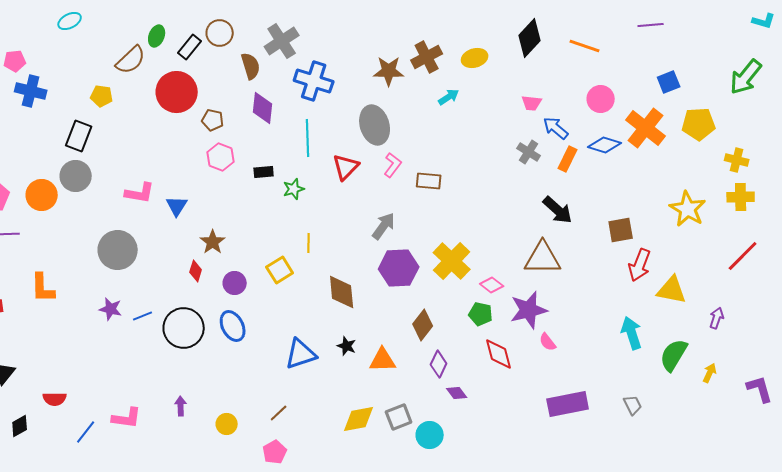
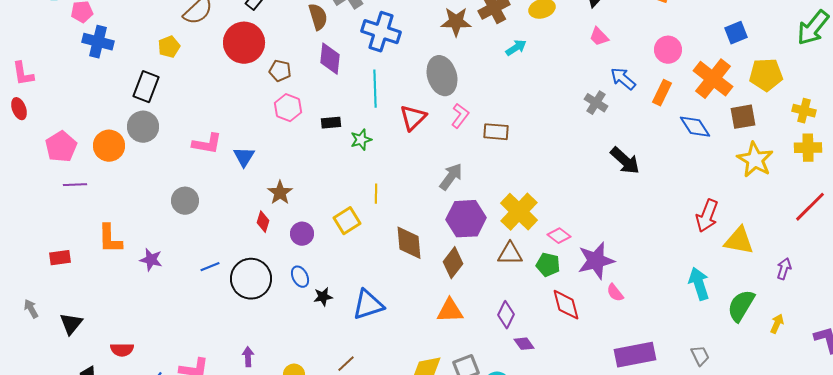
yellow pentagon: (102, 96) -> (169, 47), turned -30
pink trapezoid: (532, 103) -> (599, 37), moved, turned 40
blue diamond: (605, 145) -> (695, 127), moved, turned 40
orange rectangle: (568, 159) -> (662, 93), moved
brown square: (621, 230) -> (743, 117), moved
gray circle: (118, 250) -> (185, 201), size x0.7
brown triangle: (543, 258) -> (510, 254), moved, size x0.7
purple star: (111, 309) -> (151, 260), moved
brown diamond: (423, 325) -> (453, 263), moved
blue ellipse: (233, 326) -> (300, 277), size x0.7
black star: (347, 346) -> (323, 297), moved, turned -30

